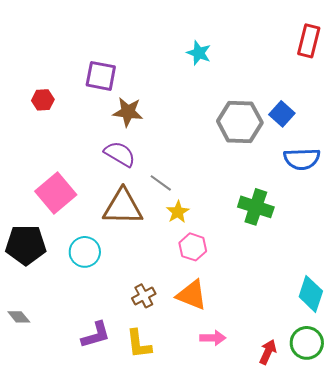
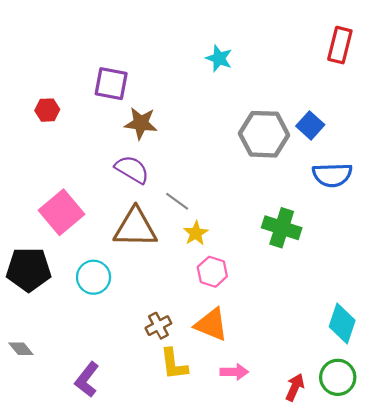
purple L-shape: (96, 335) -> (87, 380), moved, turned 144
yellow L-shape: (139, 344) -> (174, 364), moved

